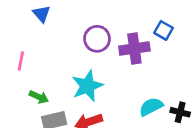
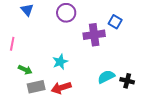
purple circle: (97, 39) -> (66, 13), moved
cyan star: (87, 86) -> (60, 62), size x0.7

